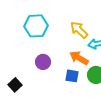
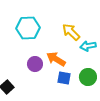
orange arrow: (79, 58) -> (56, 59), moved

